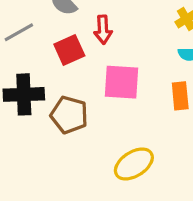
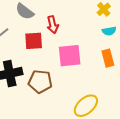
red square: (69, 50) -> (34, 41), turned 30

